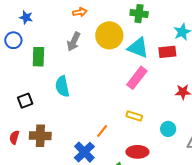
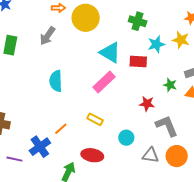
green cross: (139, 14) -> (138, 21), moved
yellow circle: (109, 35) -> (86, 18), moved
cyan semicircle: (62, 86) -> (56, 81), moved

